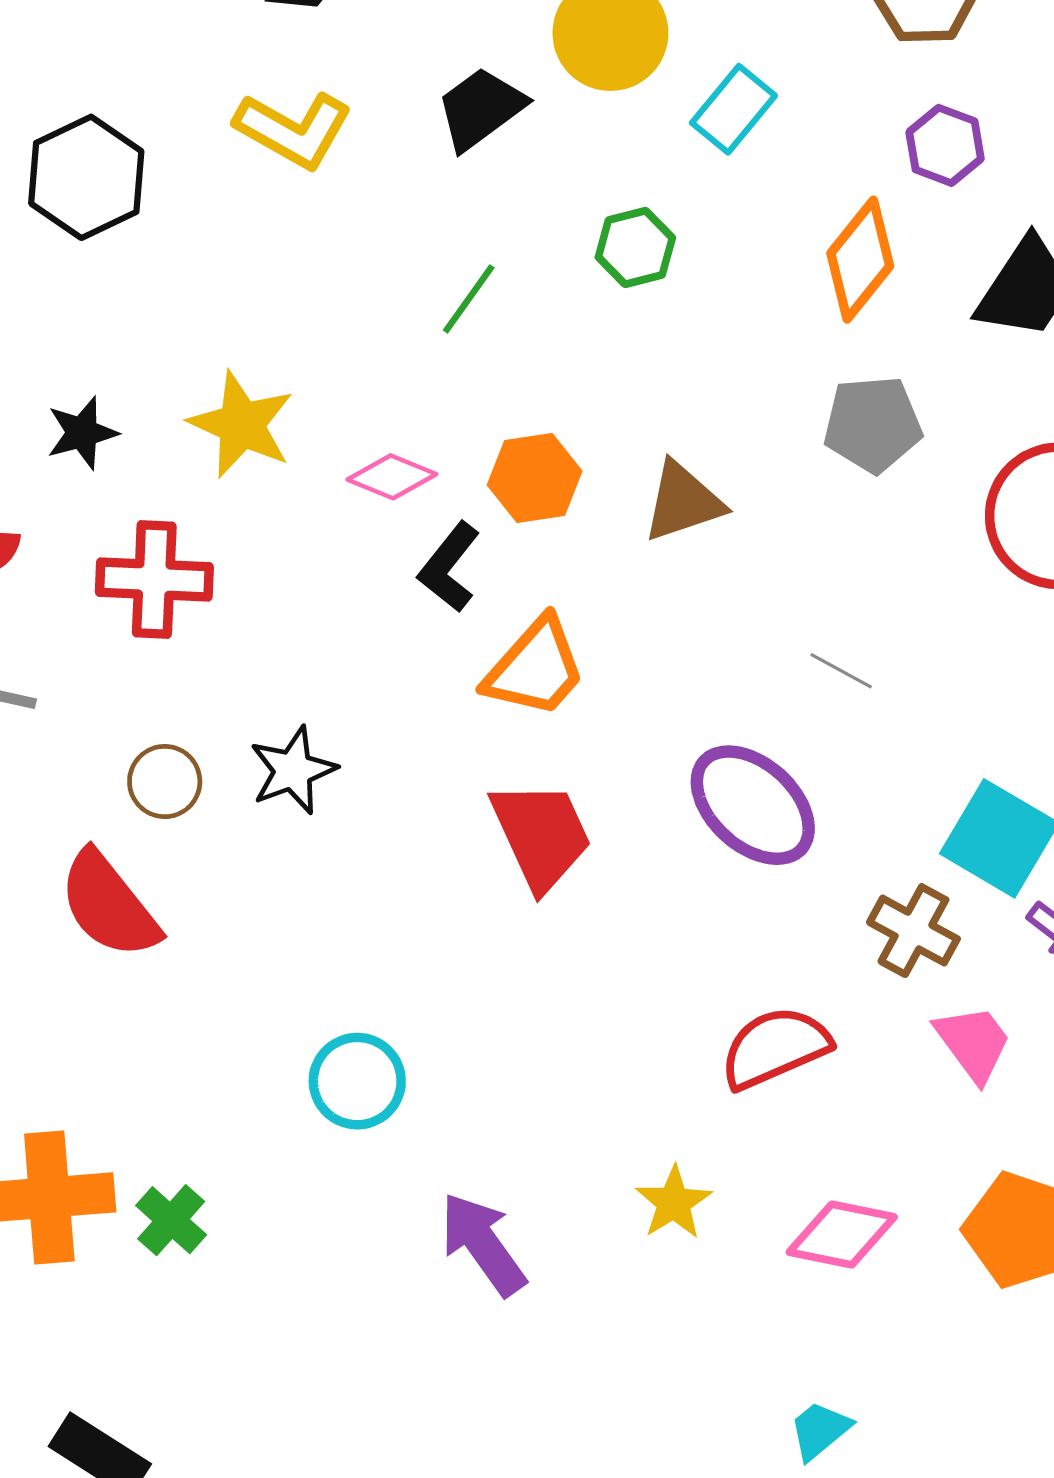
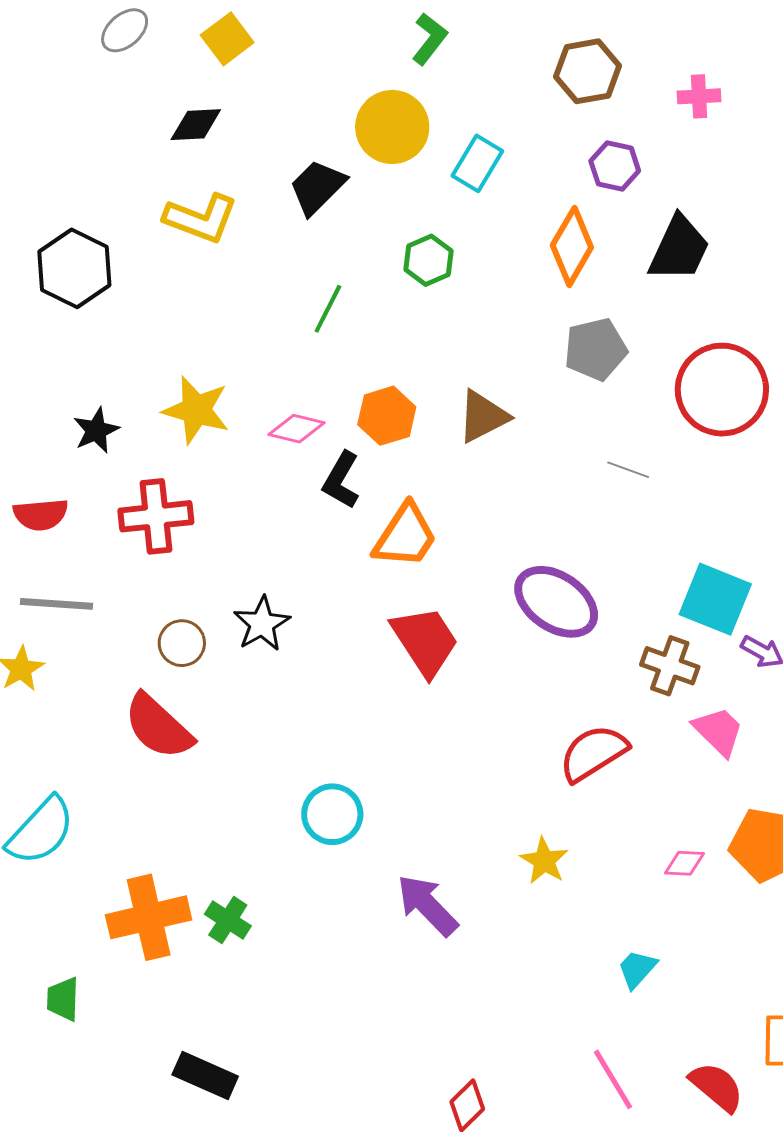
gray line: (841, 671) -> (628, 470), moved
pink diamond: (842, 1235) -> (684, 863), moved, size x0.6
cyan trapezoid: (820, 1430) -> (637, 969), moved

